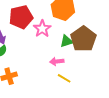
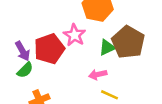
red pentagon: (21, 17) -> (49, 49), moved

